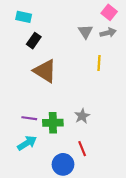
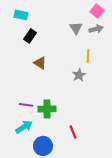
brown triangle: (45, 71) -> (40, 63), size x0.6
gray star: (82, 116) -> (79, 75), moved
blue circle: (63, 164) -> (43, 146), moved

